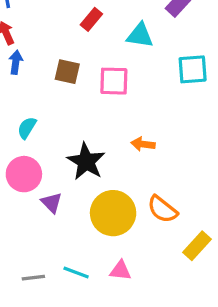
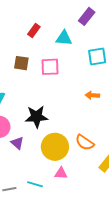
orange arrow: (143, 144) -> (92, 95), moved
black star: (86, 161) -> (36, 117), turned -30
pink triangle: (120, 271) -> (61, 173), moved

